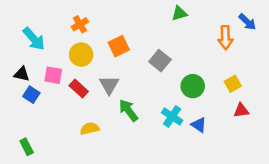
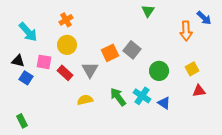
green triangle: (179, 13) -> (148, 11), turned -40
orange square: (119, 46) -> (110, 53), moved
green arrow: (128, 110) -> (118, 97), moved
yellow semicircle: (90, 129) -> (85, 100), moved

